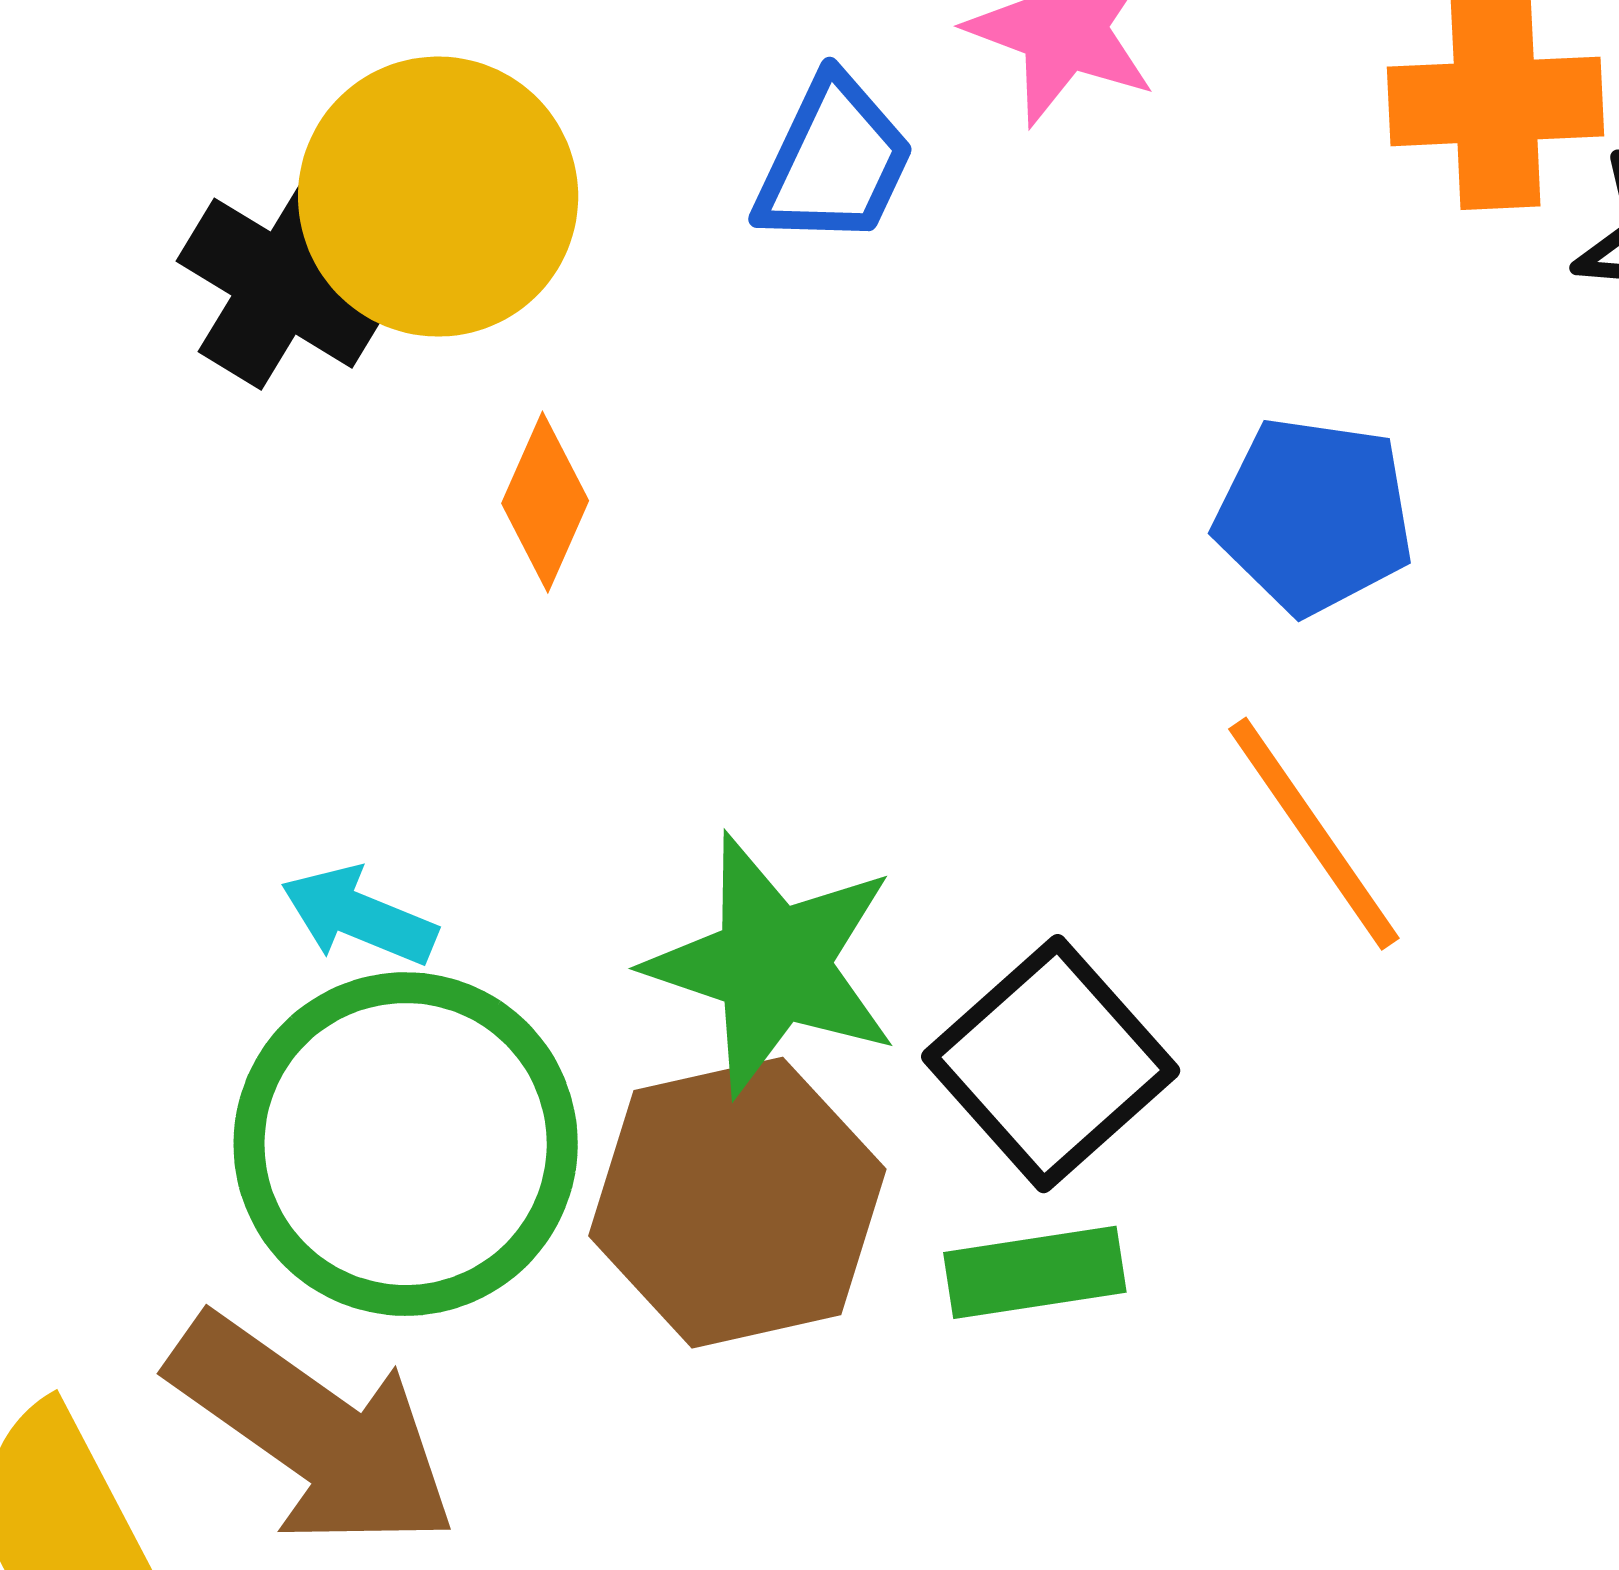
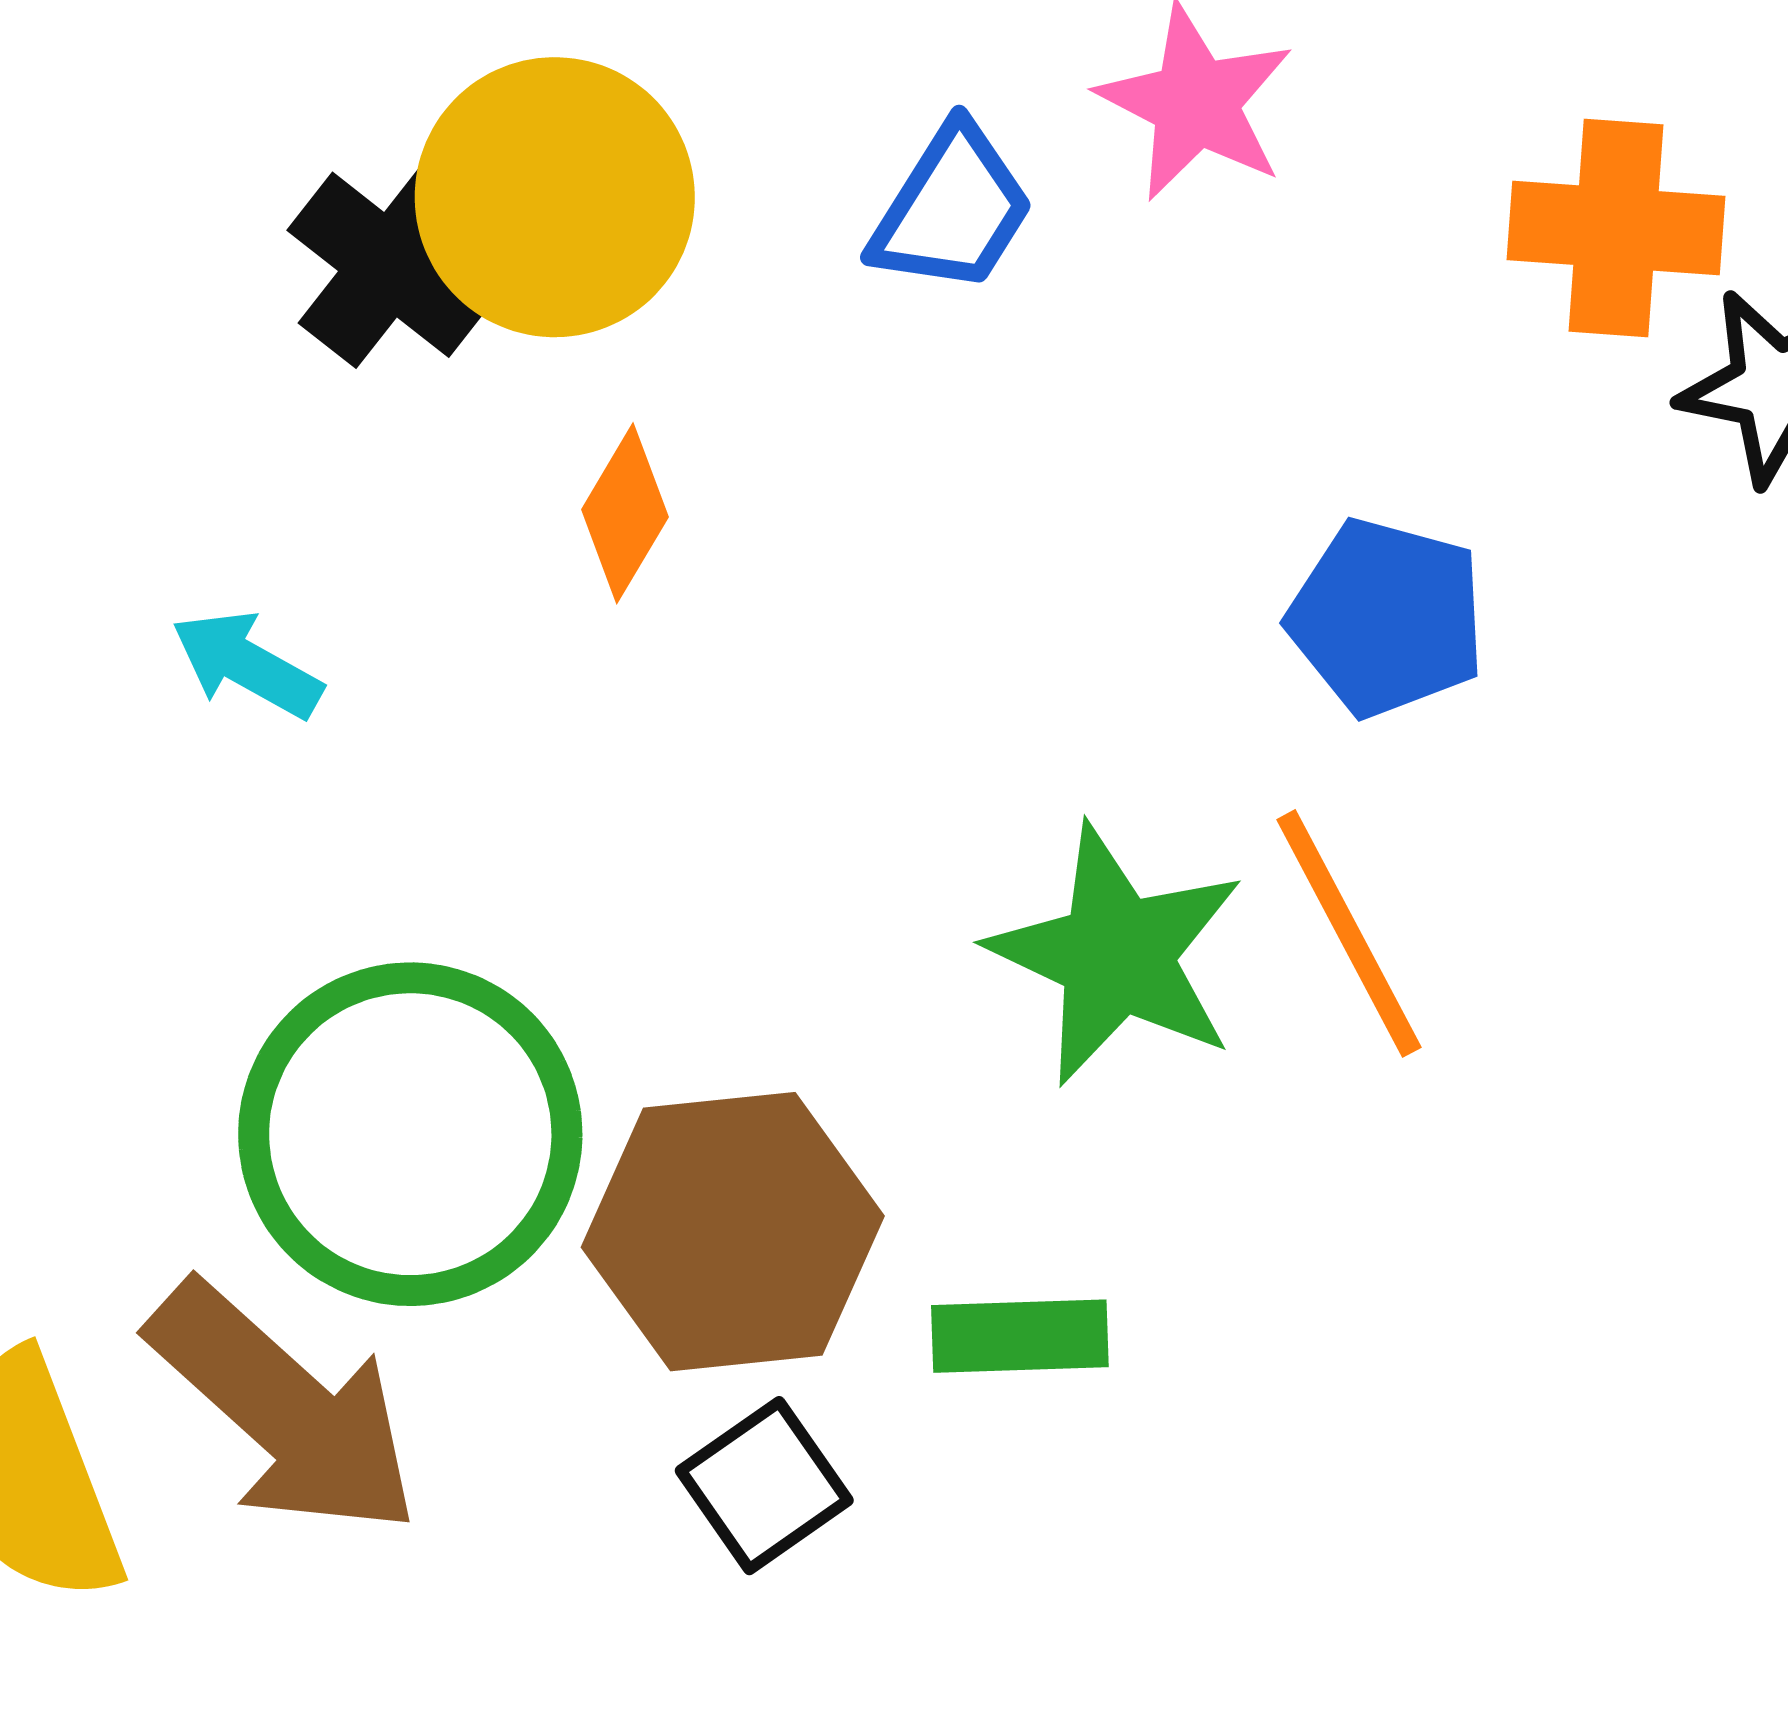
cyan arrow: (359, 916) -> (247, 664), moved
green star: (773, 964) -> (1117, 955), moved
black square: (1051, 1064) -> (764, 1486), moved, size x0.7

